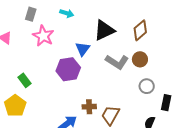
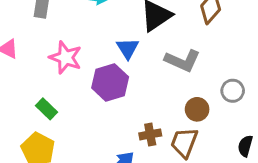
pink star: (43, 36) -> (66, 58), moved
brown circle: (140, 59) -> (197, 109), moved

